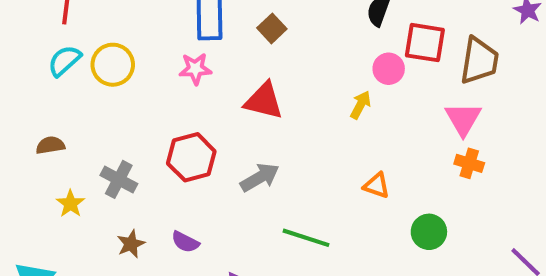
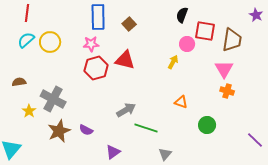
red hexagon: (191, 157) -> (96, 68), moved
gray arrow: (260, 177) -> (126, 110), moved
gray cross: (119, 179) -> (53, 99), size x1.4
brown star: (131, 244) -> (59, 131), size x1.6

